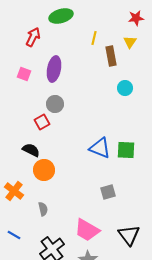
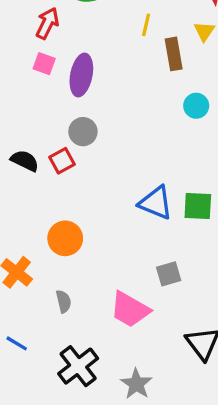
pink square: (24, 74) -> (44, 64), moved
black semicircle: (31, 150) -> (25, 161), moved
pink trapezoid: (87, 230) -> (130, 309), moved

